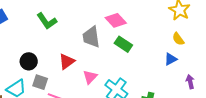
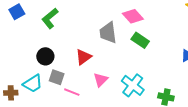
green L-shape: (47, 21) -> (50, 18), moved, turned 85
pink triangle: (90, 77) -> (101, 80), moved

